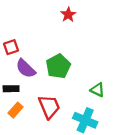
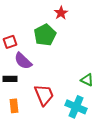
green pentagon: (58, 66) -> (45, 35), moved
orange rectangle: (16, 110) -> (14, 106), moved, turned -48

